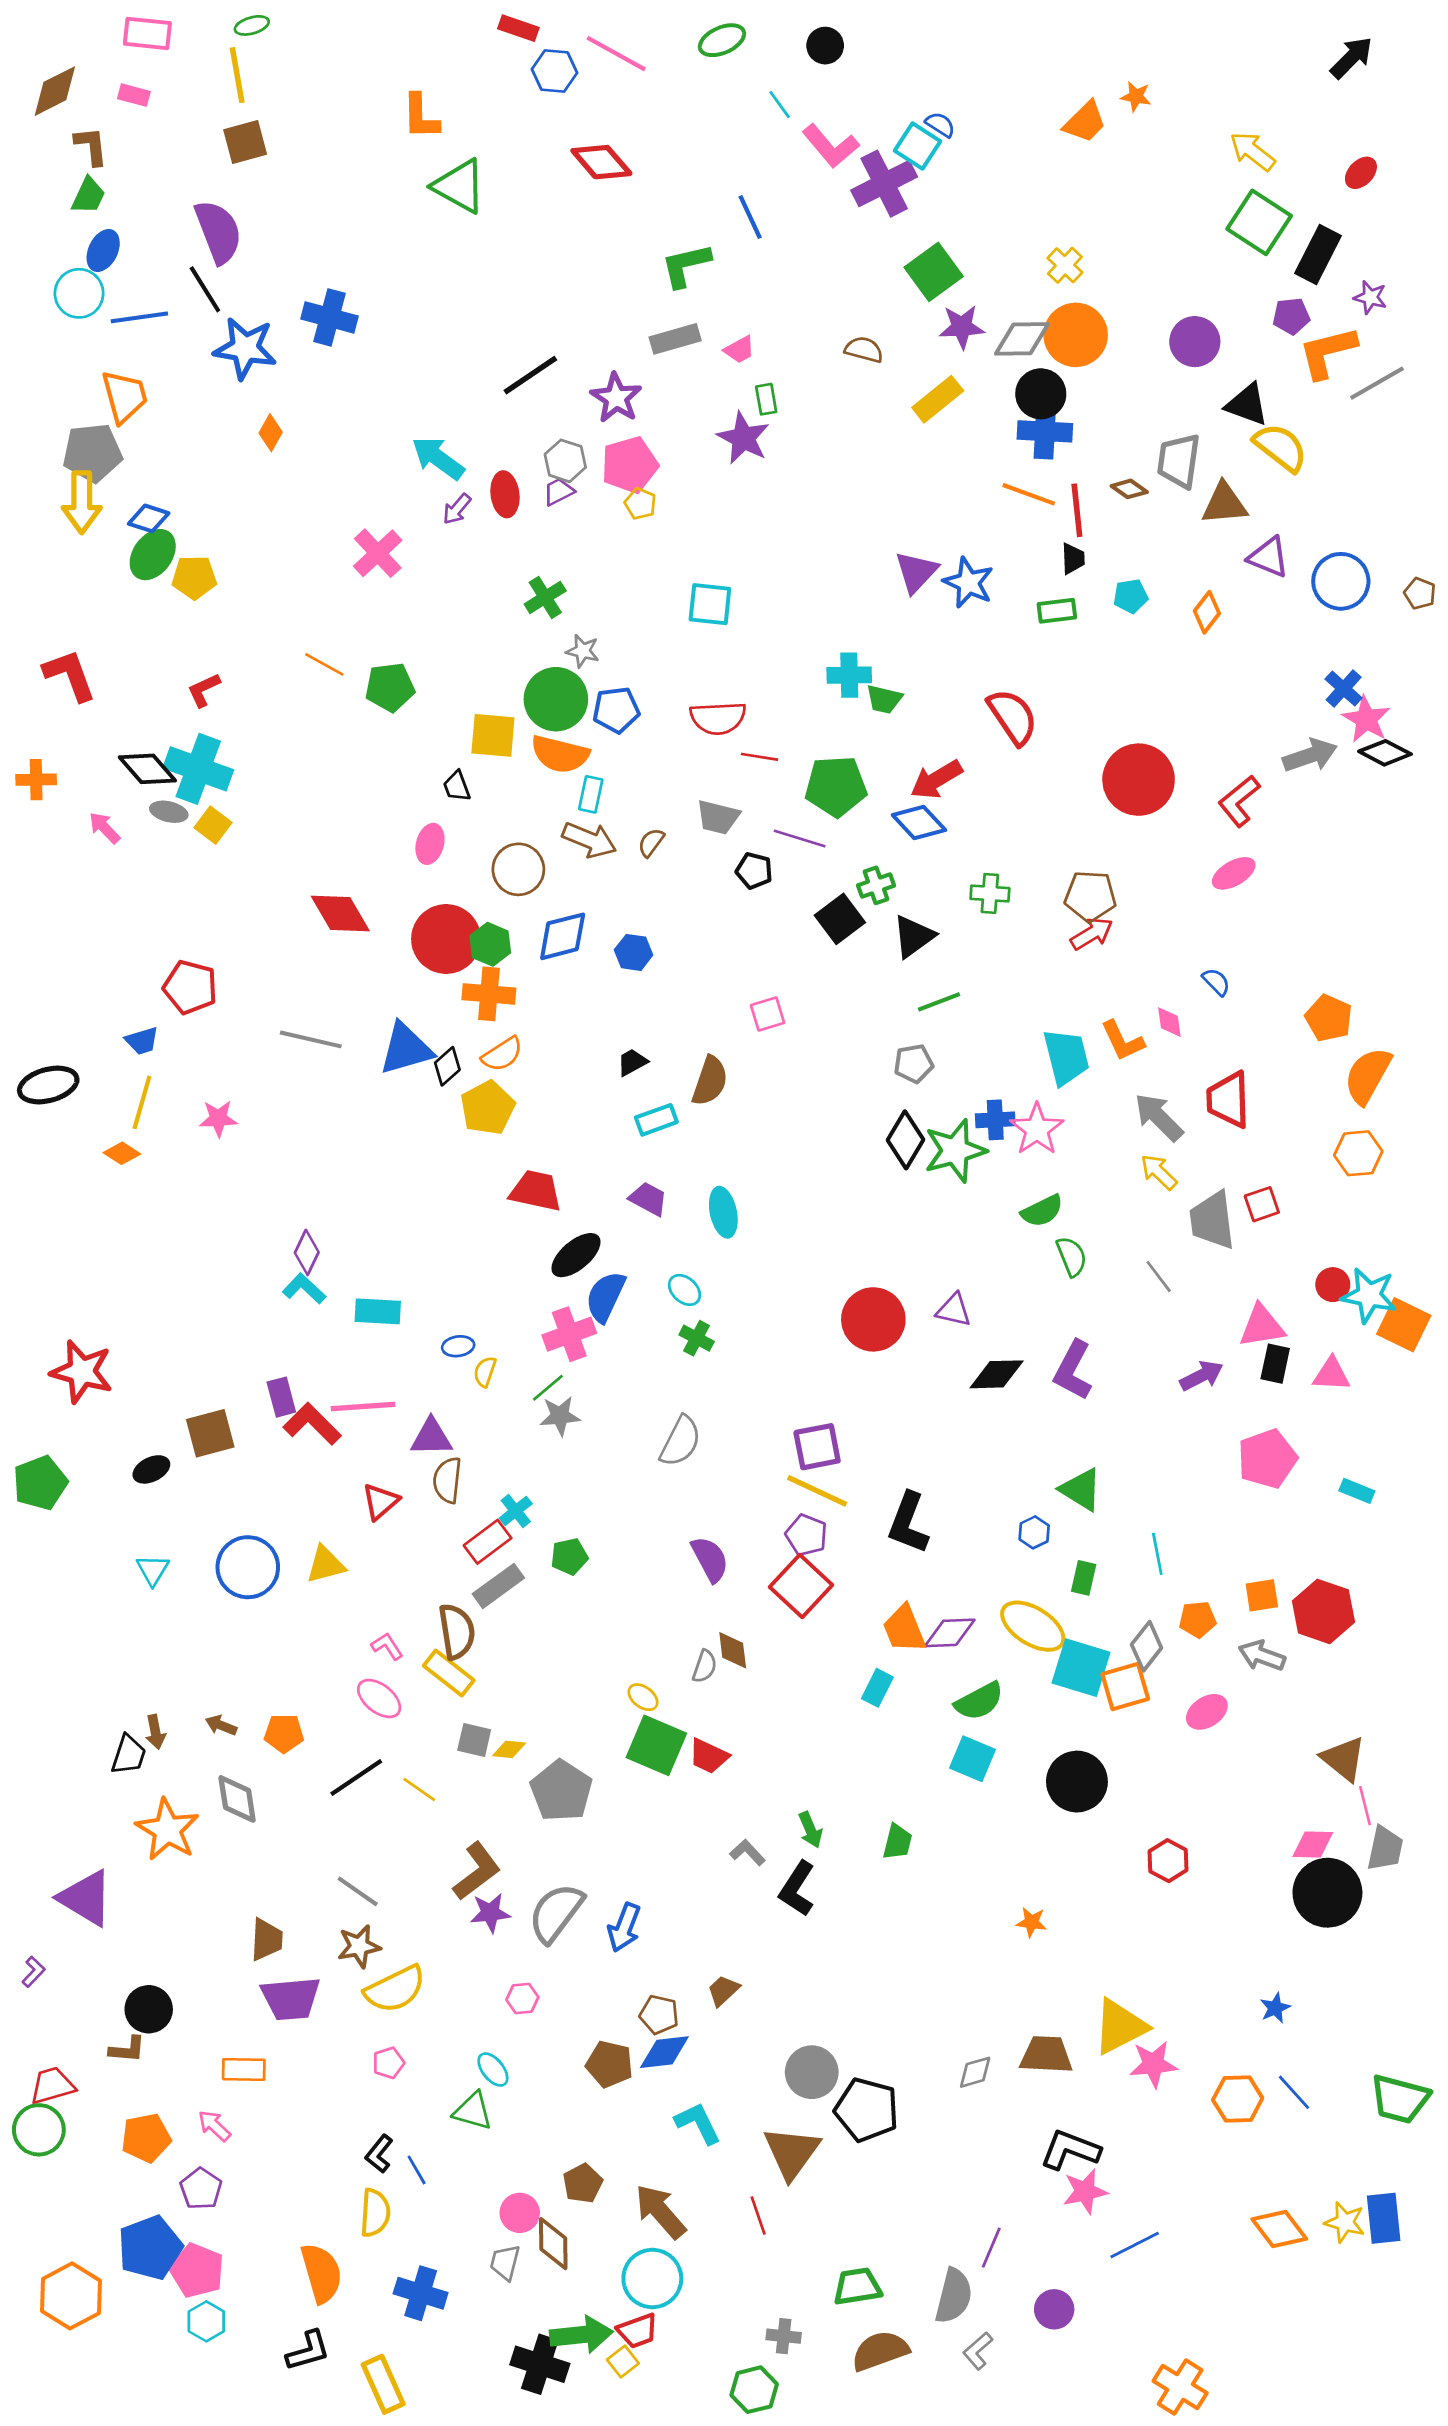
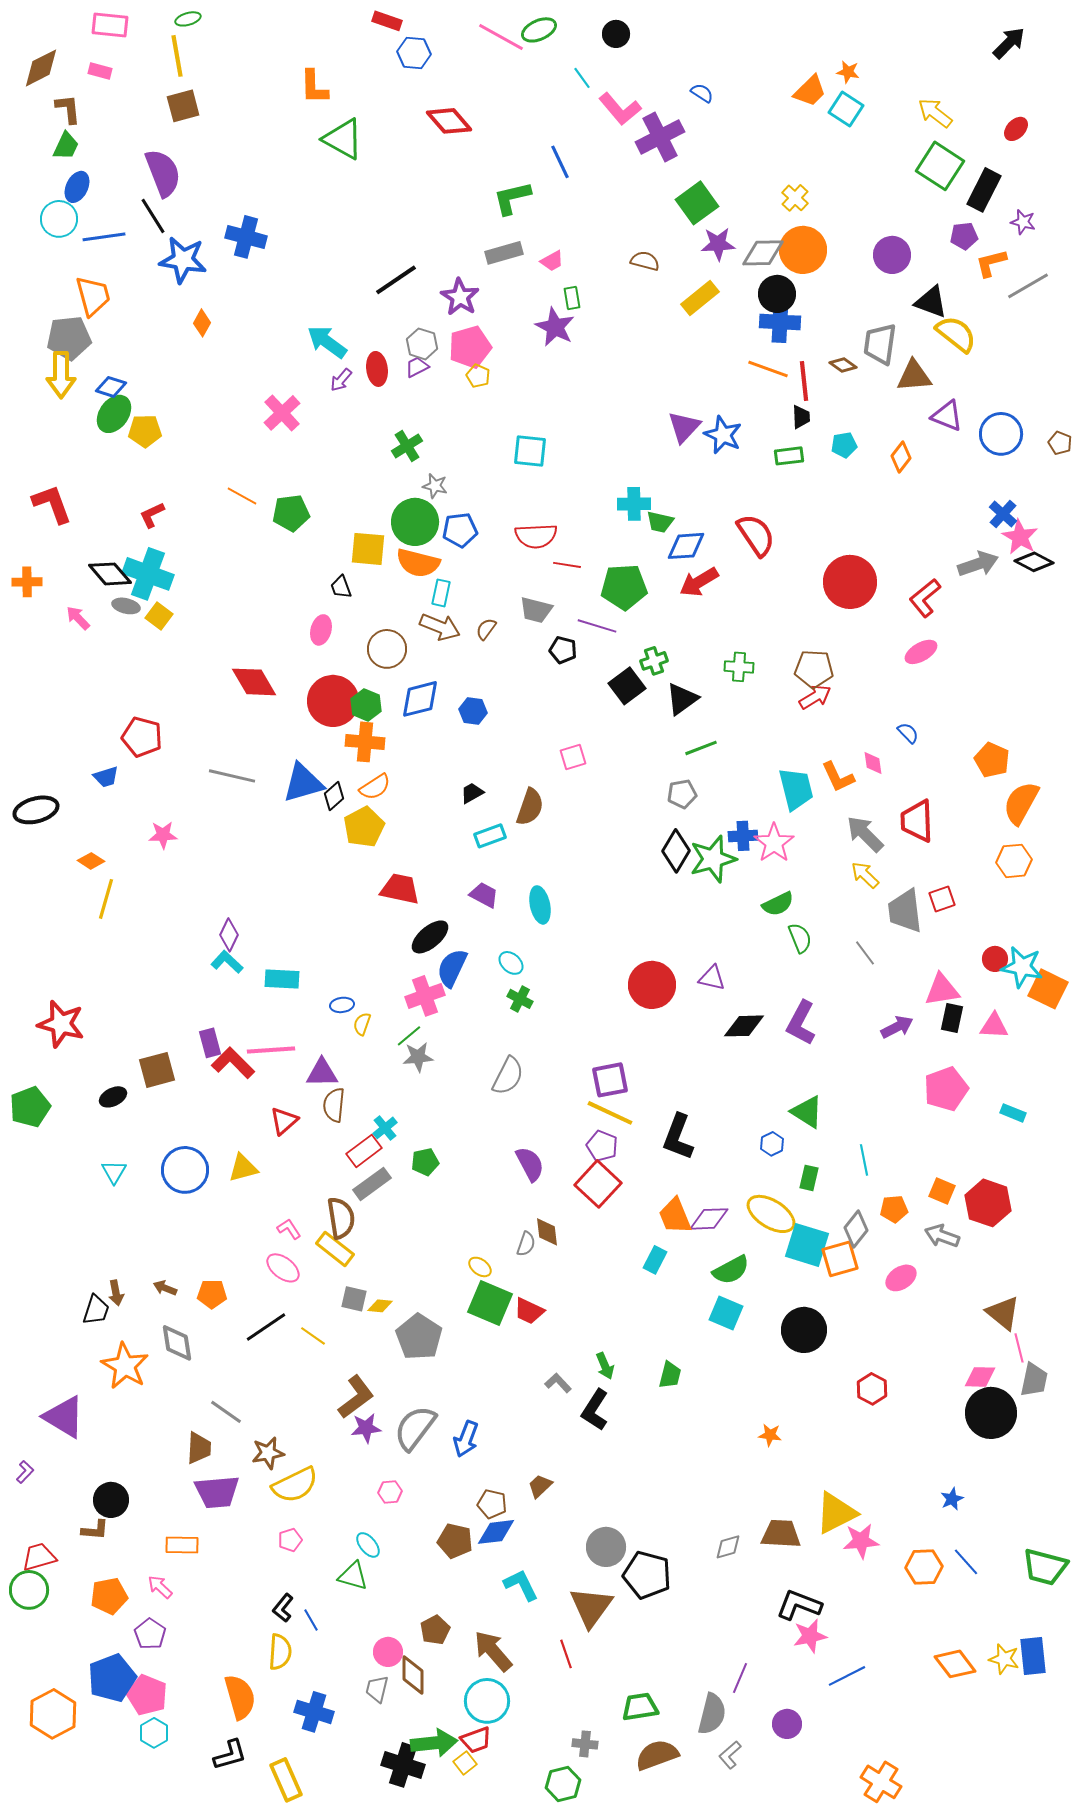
pink line: (616, 54) -> (501, 37), moved
cyan square: (918, 146) -> (846, 109), moved
orange L-shape: (1327, 352) -> (991, 263), size x0.7
blue diamond: (919, 822) -> (686, 546), moved, turned -51
yellow line: (142, 1102) -> (106, 899), moved
orange square: (1262, 1595) -> (942, 1191), turned 32
gray line: (358, 1891) -> (226, 1412), moved

